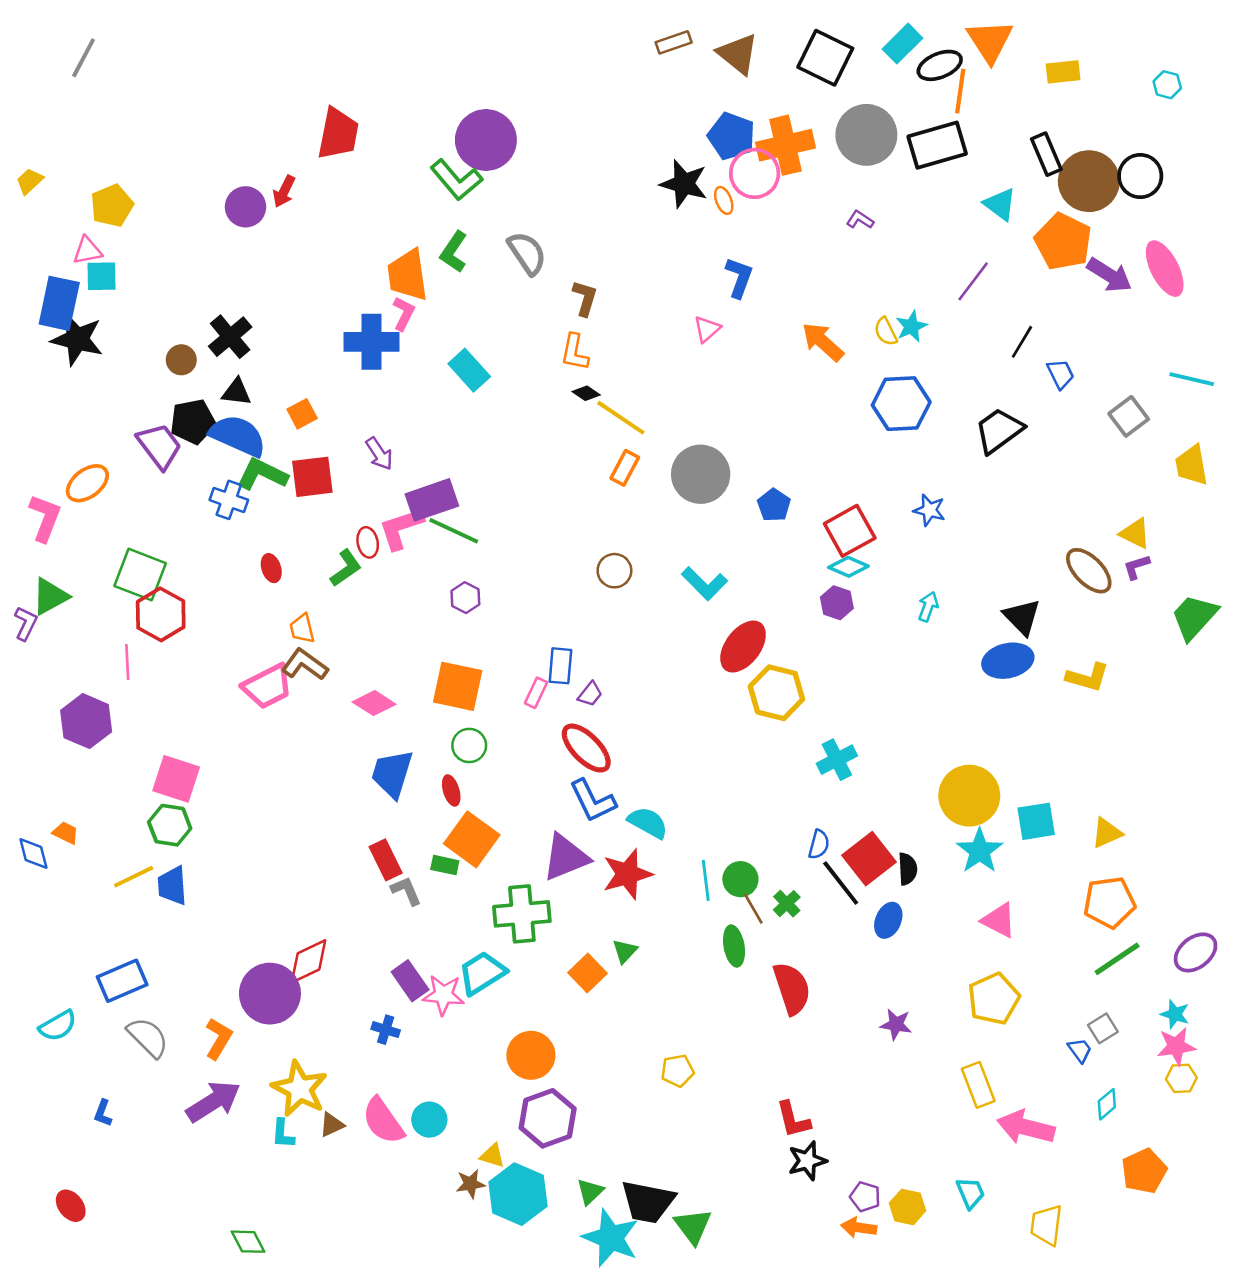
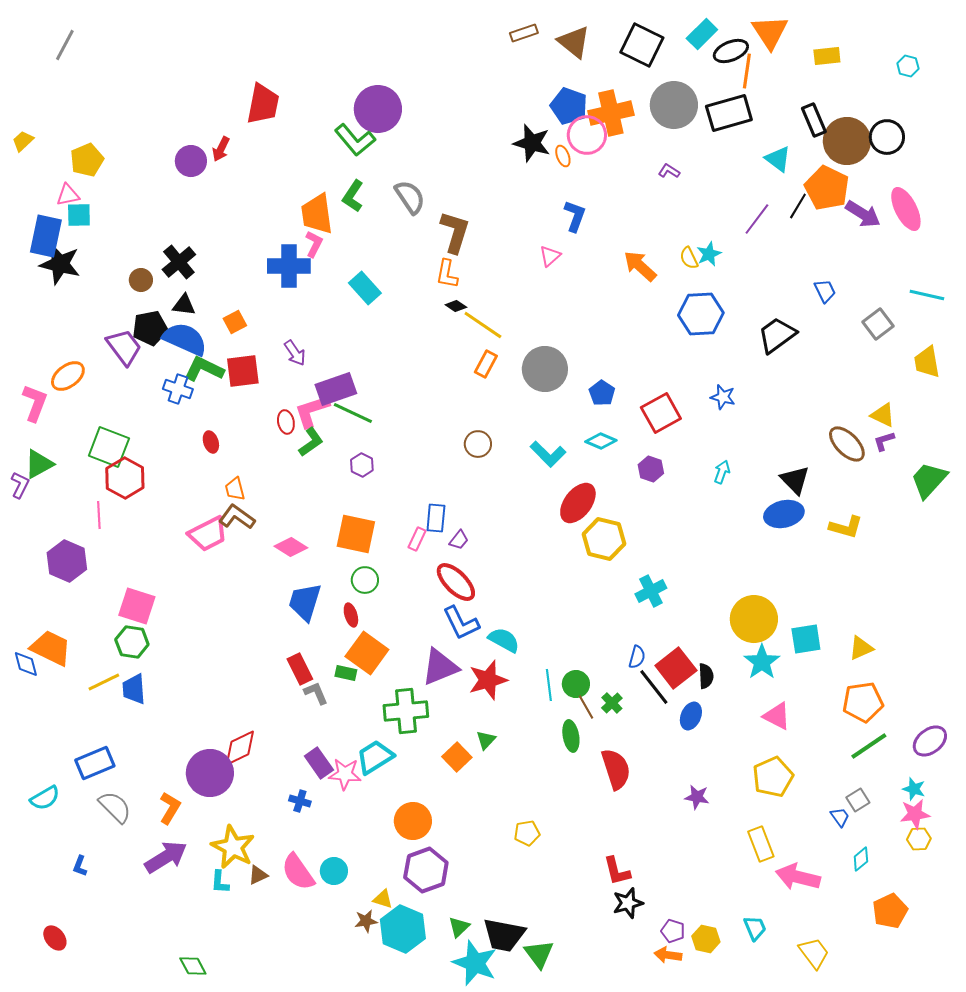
brown L-shape: (585, 298) -> (455, 232), size x1.5
black line: (1022, 342) -> (798, 206), moved
cyan diamond: (848, 567) -> (601, 441), moved
green L-shape: (346, 568) -> (311, 442), moved
orange trapezoid: (66, 833) -> (51, 648), size x2.0
yellow trapezoid: (1046, 1225) -> (814, 953), turned 136

